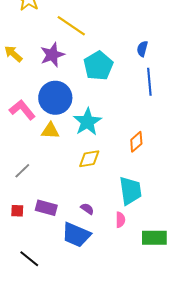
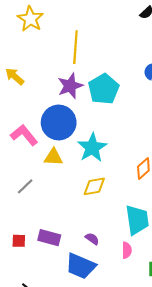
yellow line: (71, 26) -> (75, 47), turned 60
purple star: (52, 55) -> (70, 86), moved
gray line: (22, 171) -> (25, 186), moved

